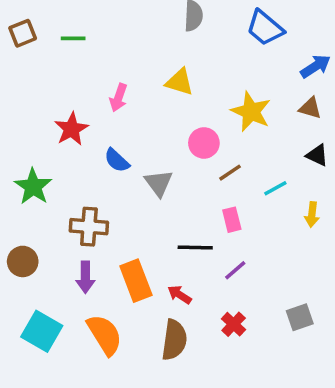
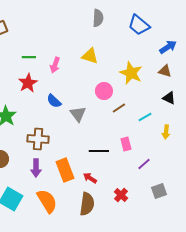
green line: (73, 38) -> (29, 57), moved
pink rectangle: (232, 220) -> (126, 144), moved
purple line: (235, 270) -> (144, 164), moved

